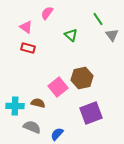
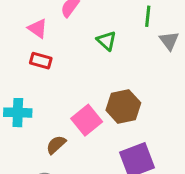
green line: (98, 19) -> (148, 16), turned 40
brown semicircle: (38, 103) -> (56, 145), turned -56
cyan cross: (15, 106) -> (18, 113), moved

